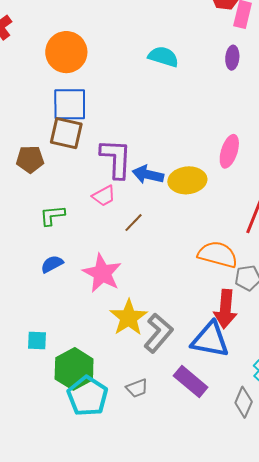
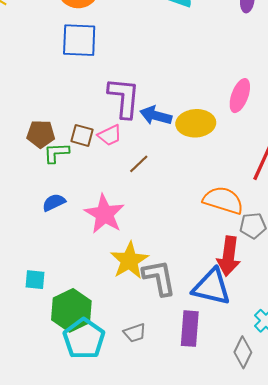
brown square: (66, 133) -> (82, 135), moved, size x0.7
brown pentagon: (30, 159) -> (41, 134), moved
gray L-shape: (158, 333) -> (159, 278), turned -54
purple rectangle: (191, 381) -> (190, 329), turned 52

